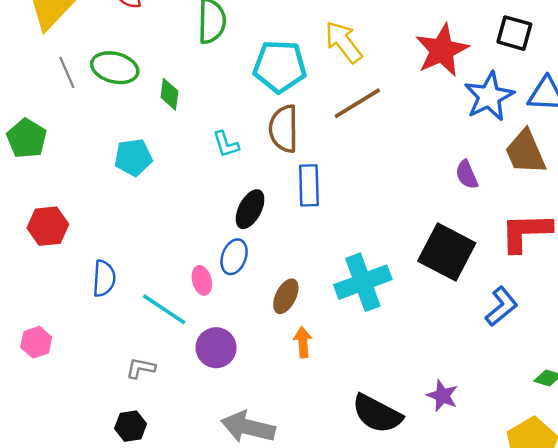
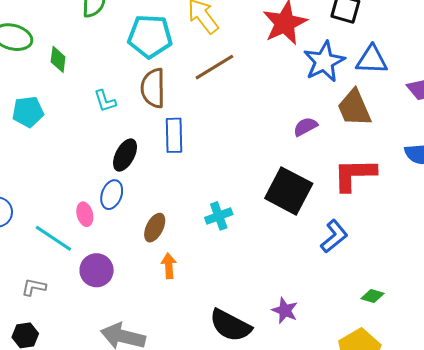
purple semicircle: (467, 175) -> (305, 127), turned 85
cyan cross: (363, 282) -> (219, 216), size x0.6

